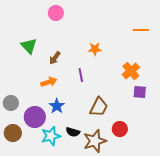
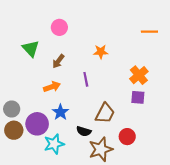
pink circle: (56, 13) -> (59, 27), moved
purple square: (140, 92) -> (138, 97), moved
black semicircle: (73, 132) -> (84, 131), moved
brown circle: (13, 133) -> (14, 130), moved

